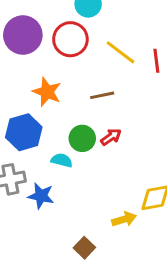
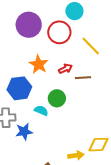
brown line: (102, 95) -> (83, 78), moved
red arrow: (111, 137) -> (65, 69), moved
blue star: (41, 196) -> (24, 132), turned -30

